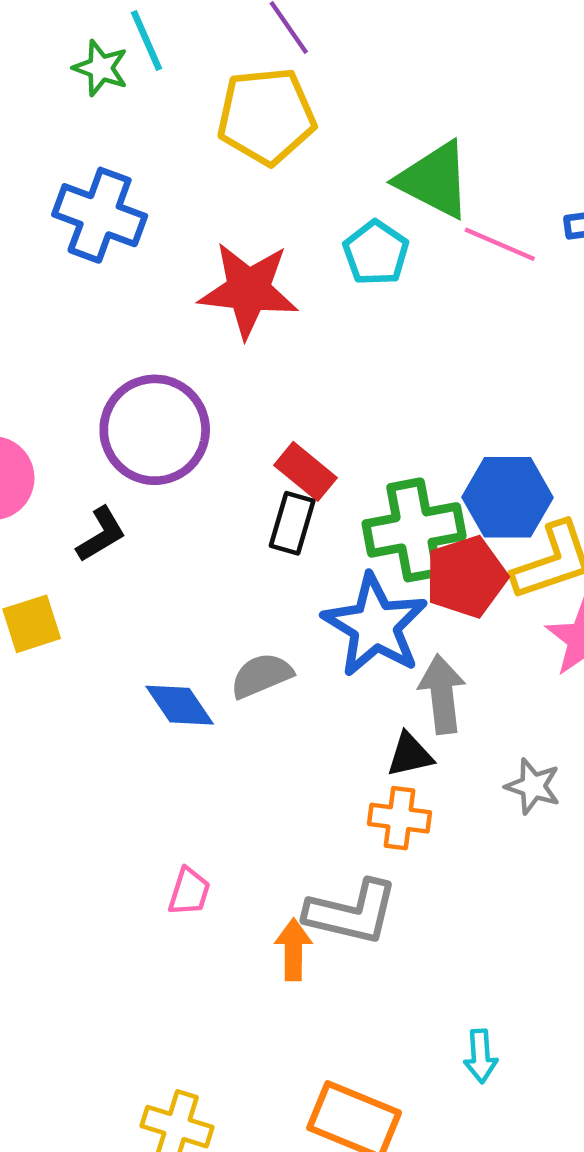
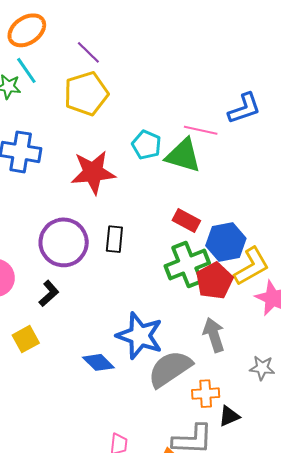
green triangle: (434, 180) -> (183, 156), moved
red rectangle: (306, 471) -> (186, 220), moved
black rectangle: (292, 523) -> (114, 239), moved
blue star: (375, 625) -> (140, 336), moved
gray semicircle: (262, 676) -> (170, 369), moved, size x1.6
black triangle: (410, 755) -> (229, 416), moved

